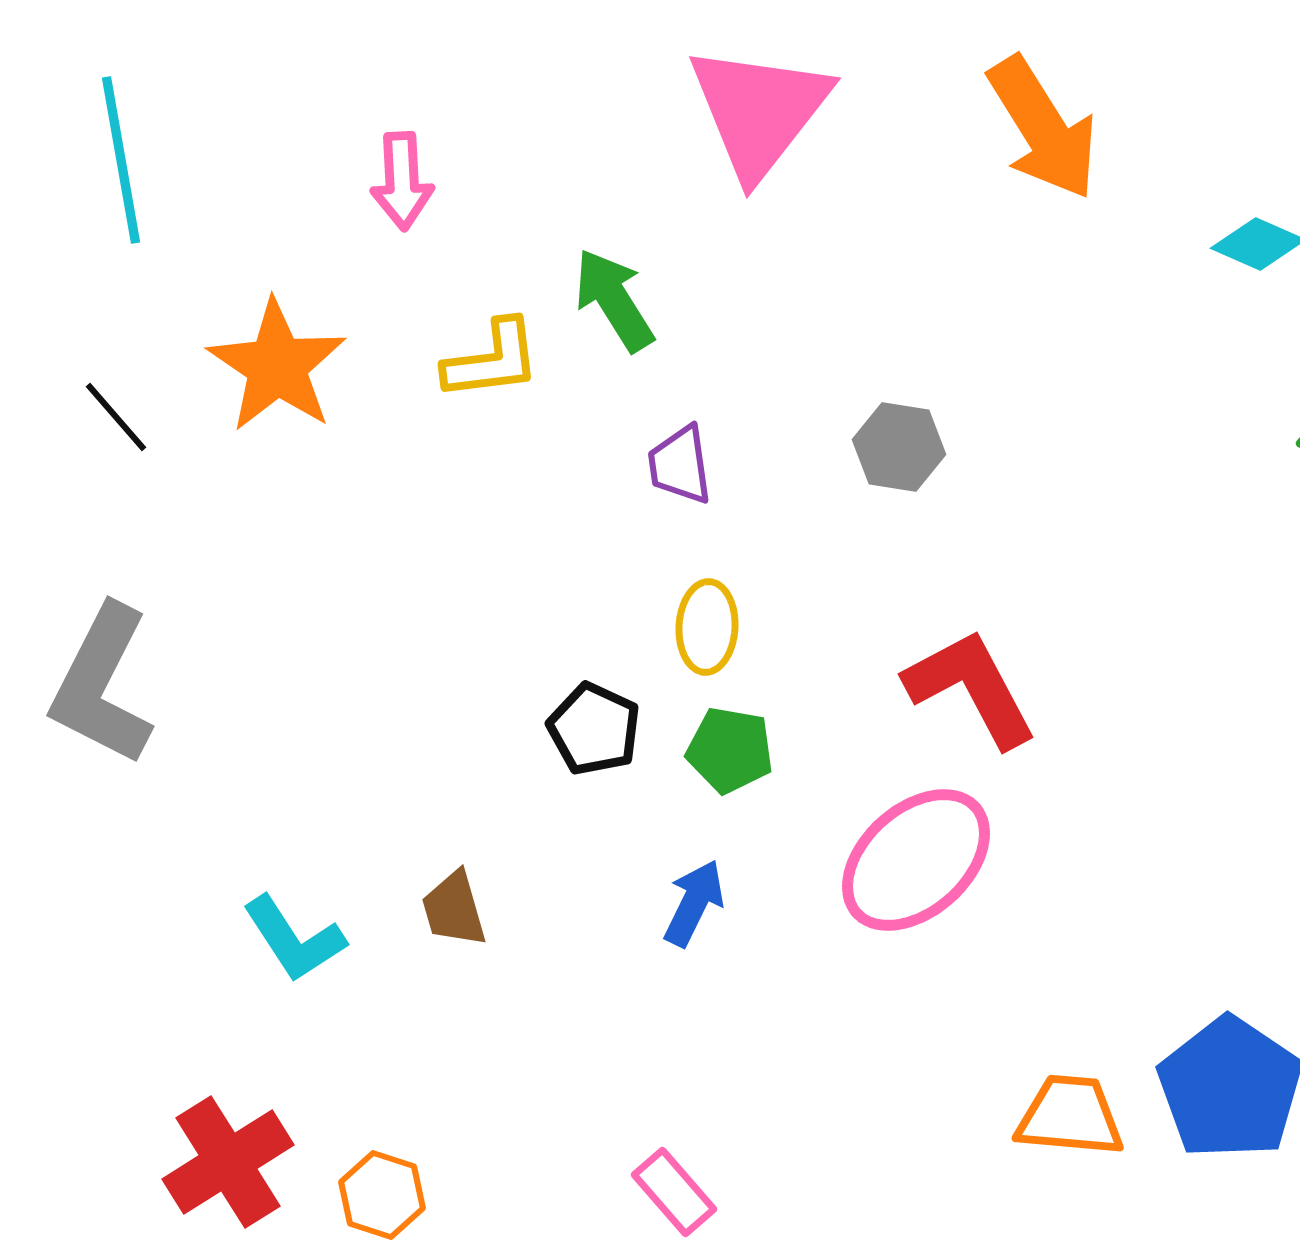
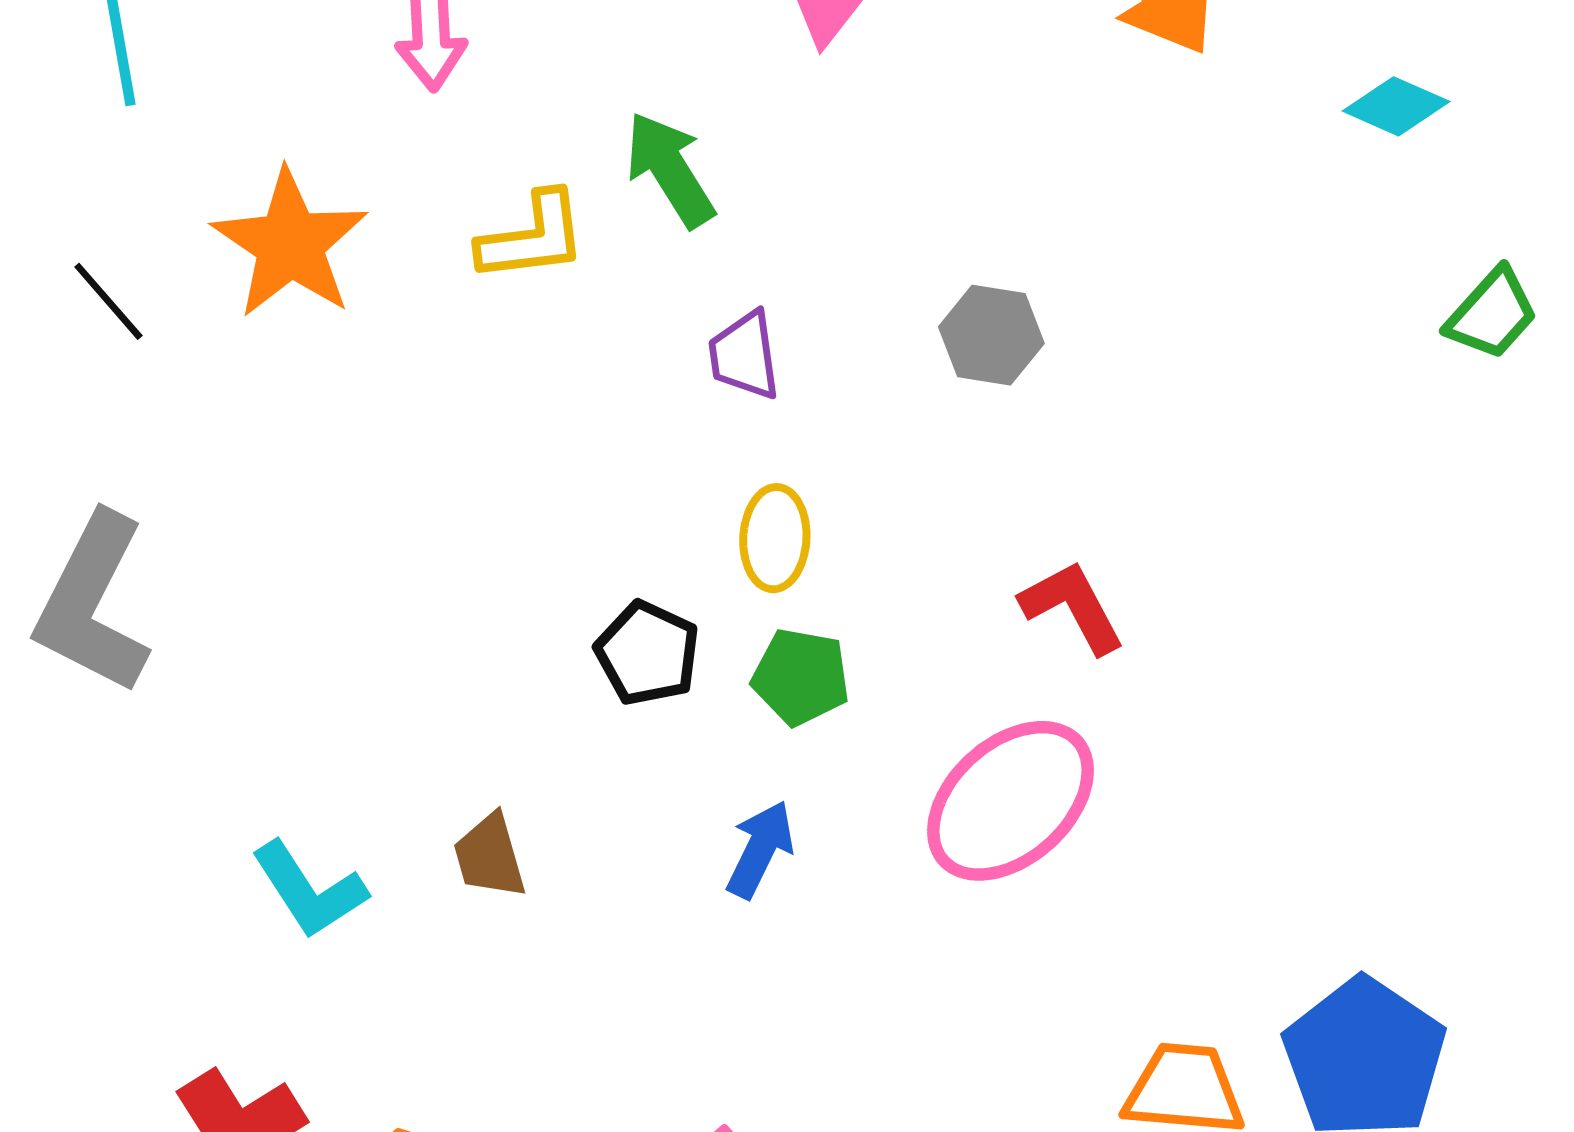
red L-shape: (971, 688) -> (1073, 607), size x0.7

